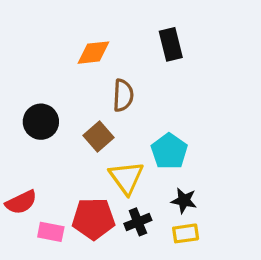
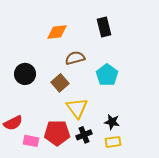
brown semicircle: (123, 95) -> (75, 58), turned -108
cyan pentagon: (169, 151) -> (107, 75), moved

